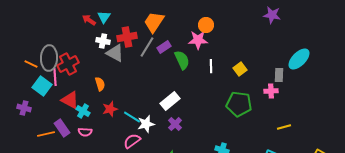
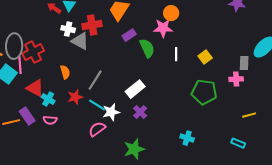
gray line: (147, 47) -> (95, 80), moved

